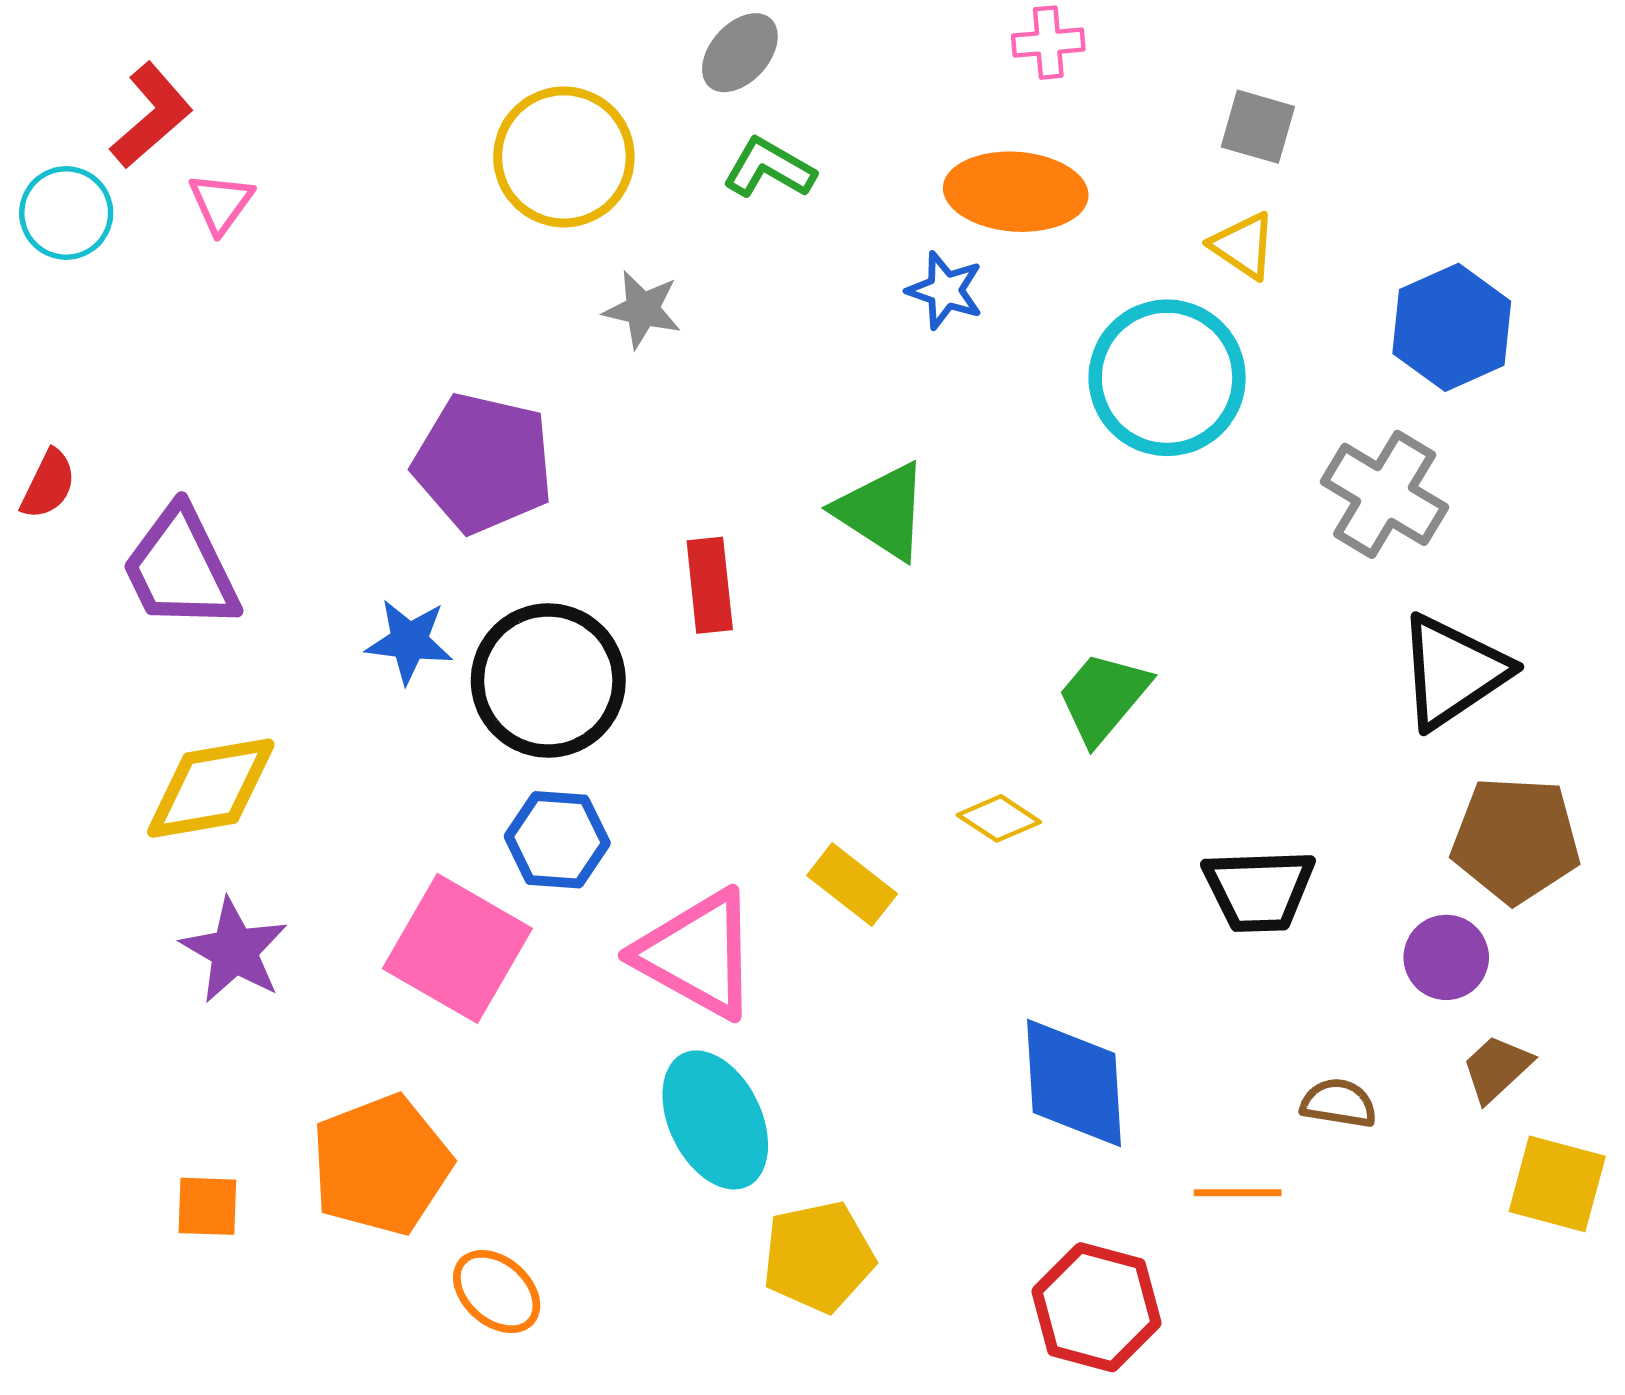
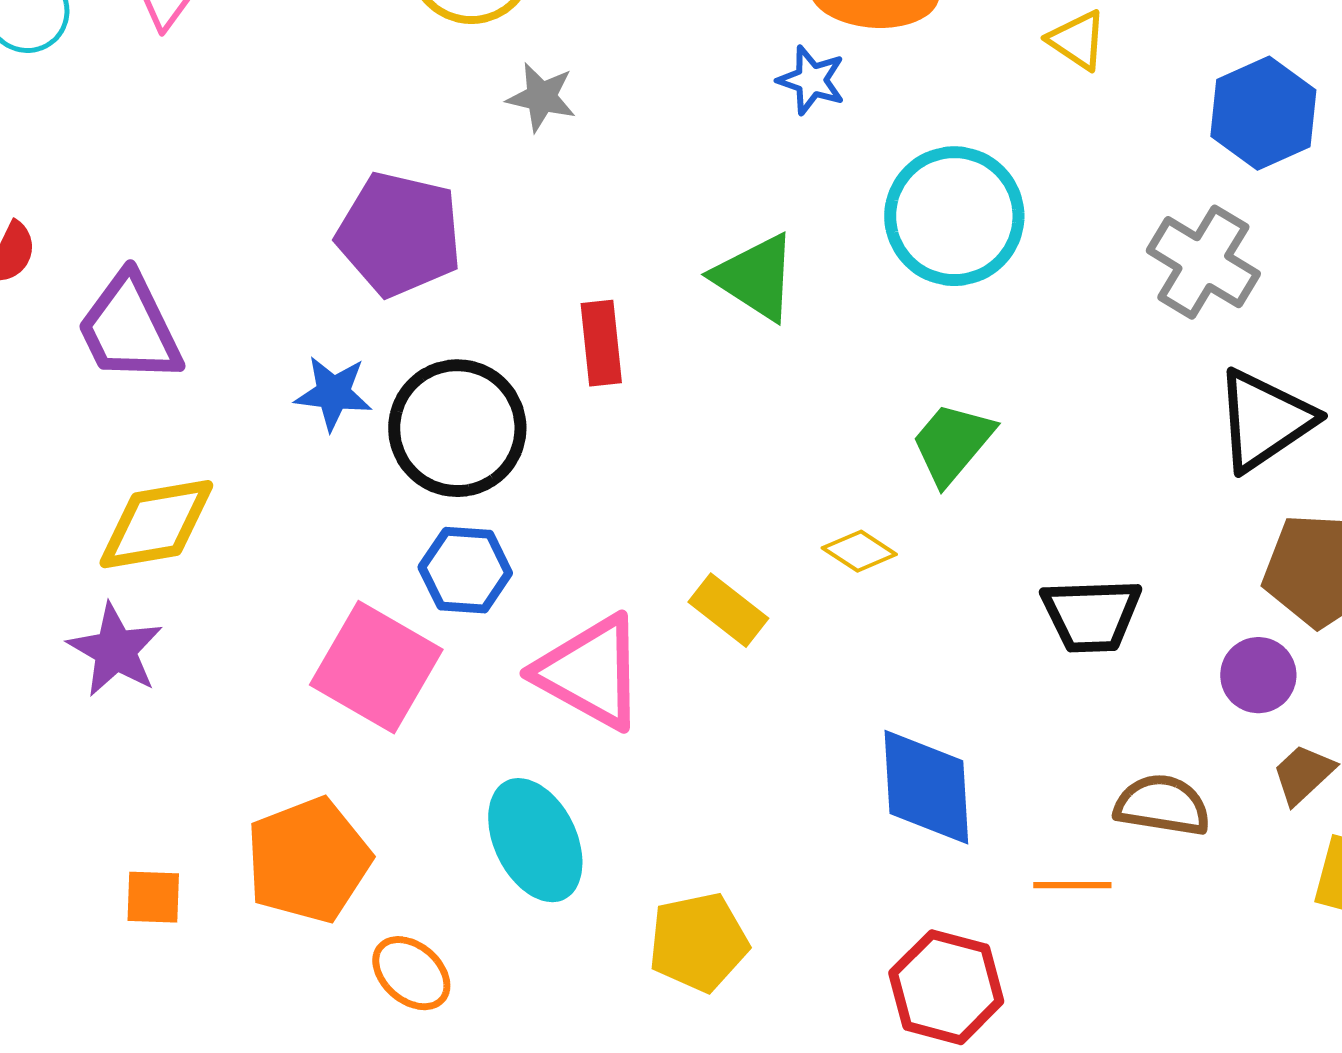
cyan circle: (1167, 378) -> (954, 216), moved
purple star: (234, 951) -> (115, 650), moved
brown semicircle: (1339, 1103) -> (1162, 805), size x1.4
cyan ellipse: (715, 1120) -> (535, 840), moved

